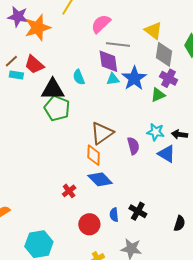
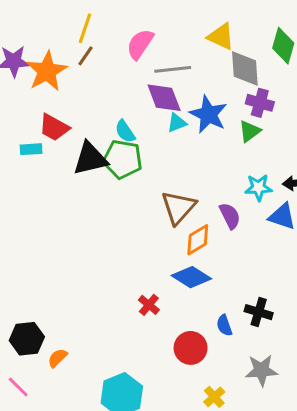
brown line: (11, 61) -> (86, 56), moved
green pentagon: (57, 108) -> (123, 159), moved
orange diamond: (94, 155) -> (198, 240), moved, turned 70

